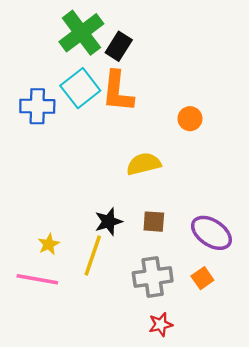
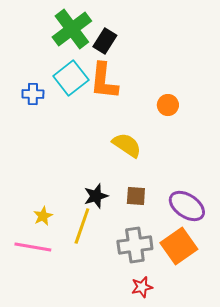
blue cross: (37, 106) -> (33, 94), size x0.7
yellow semicircle: (144, 164) -> (127, 145), turned 48
orange square: (202, 278) -> (179, 246), size x1.8

